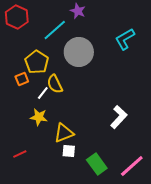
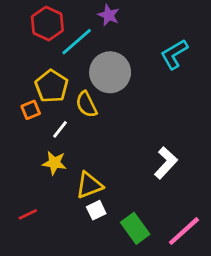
red hexagon: (17, 17) -> (47, 24), moved
yellow semicircle: (55, 84) -> (86, 104), moved
white square: (69, 151) -> (96, 210), turned -32

